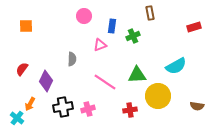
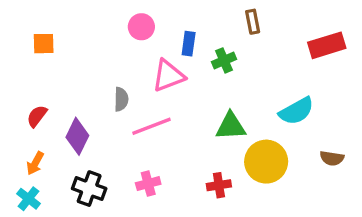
red rectangle: (194, 27) -> (327, 45), size x1.5
pink triangle: (100, 45) -> (168, 76), size x1.5
pink line: (105, 82) -> (152, 126), moved, turned -55
orange arrow: (30, 104) -> (35, 163), moved
brown semicircle: (197, 106) -> (332, 158), moved
black cross: (63, 107) -> (89, 189), moved, turned 30

